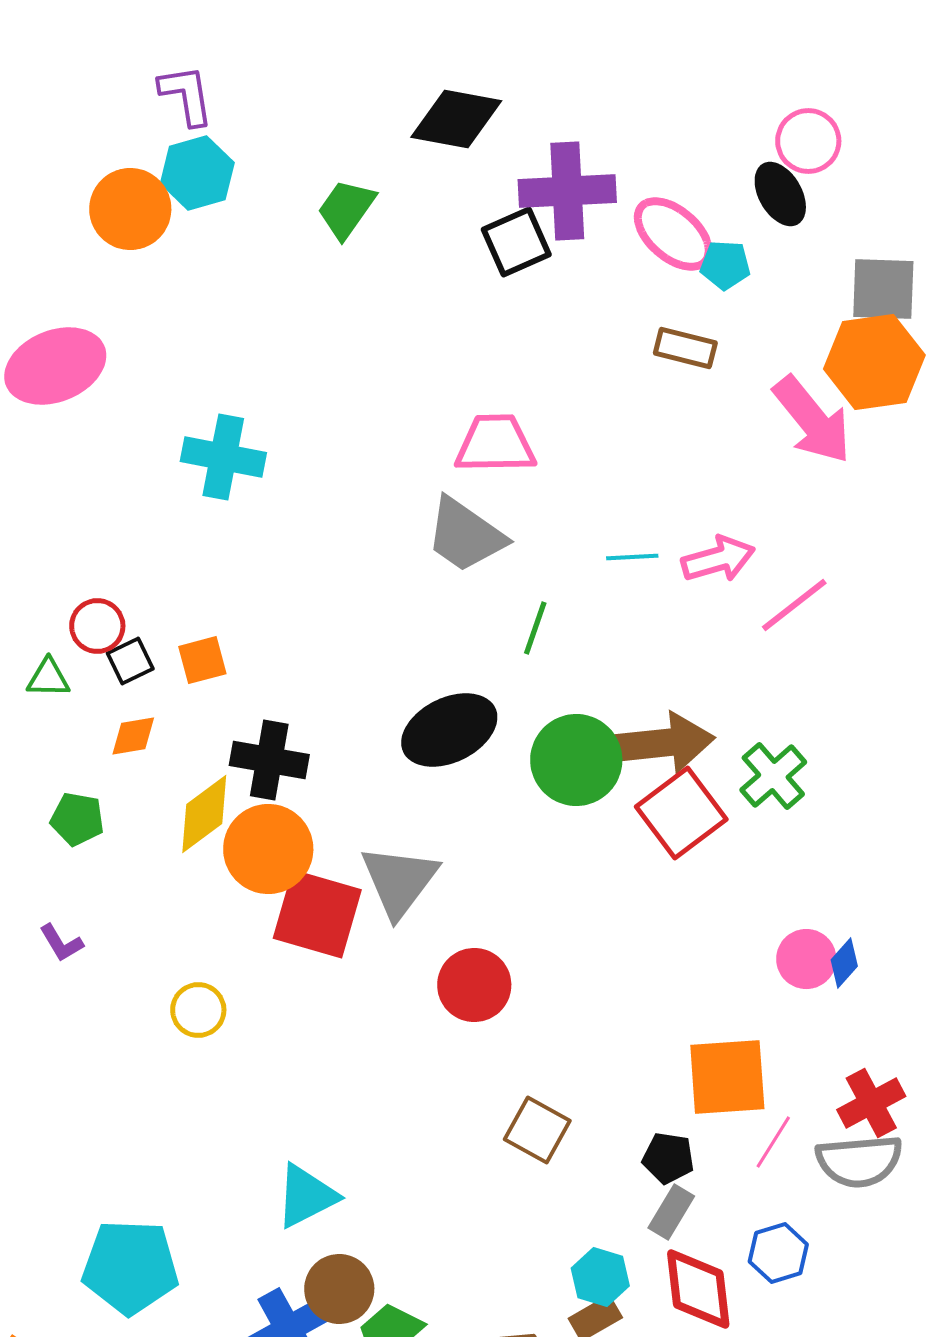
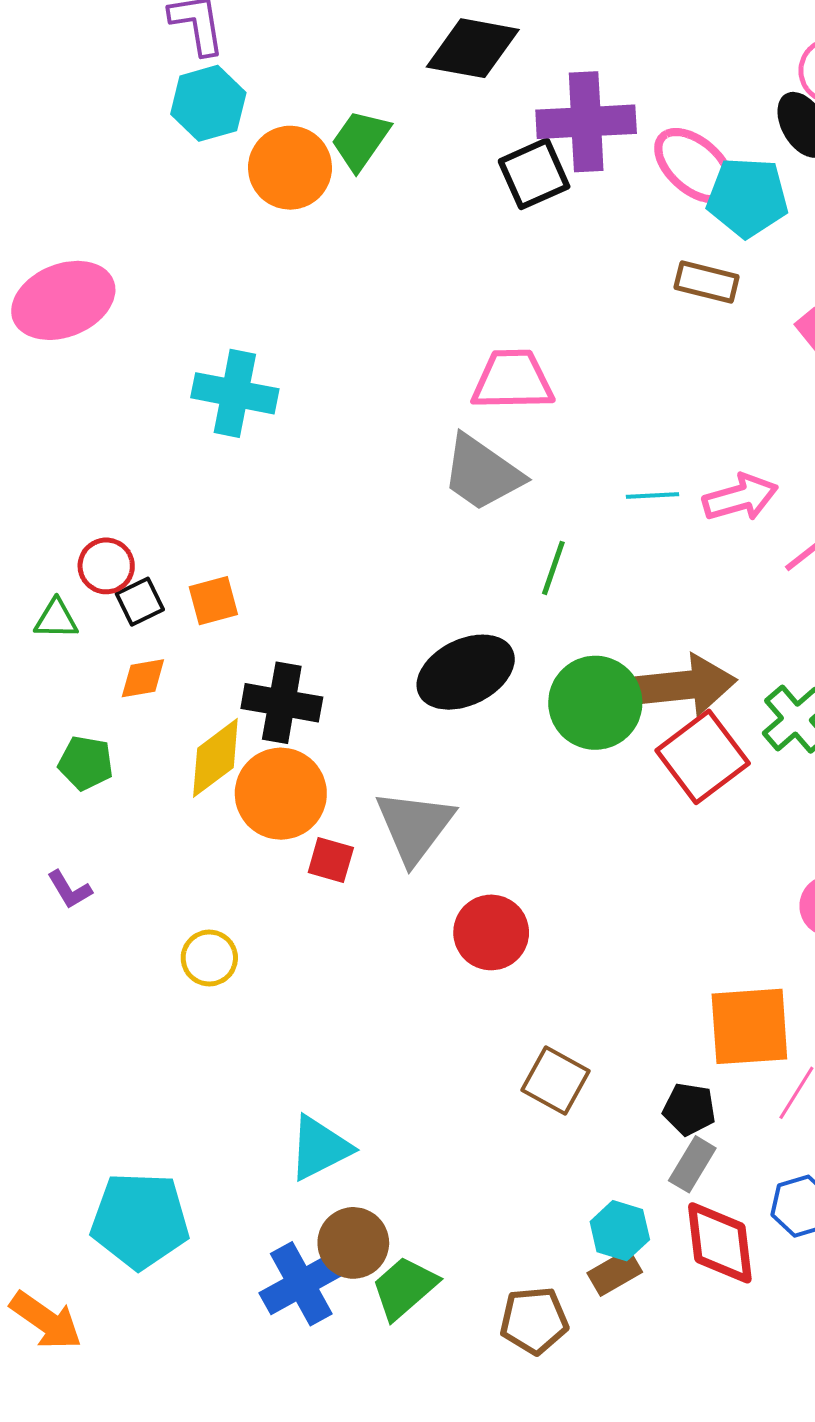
orange circle: (130, 209) -> (290, 168), moved
cyan pentagon: (725, 265) -> (747, 197), size x1.6
red square: (317, 914) -> (331, 860), size x0.5

